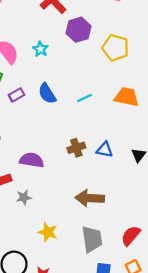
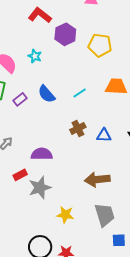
brown cross: (76, 148) -> (78, 128), moved
gray star: (24, 197) -> (40, 188), size x1.6

